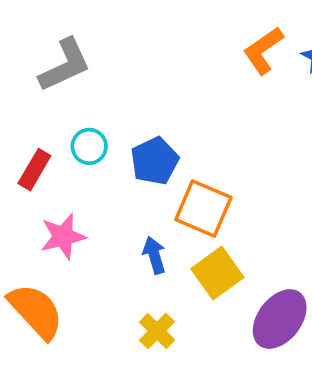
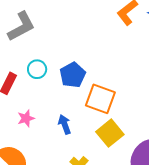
pink star: (63, 236) -> (26, 118), size x0.7
blue arrow: (154, 255) -> (65, 124), moved

